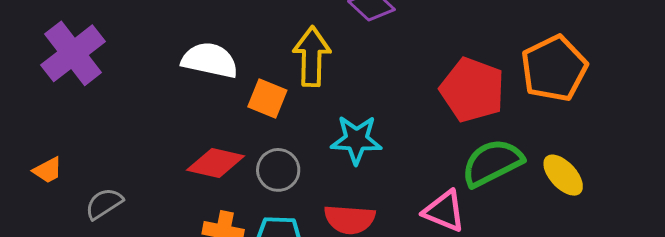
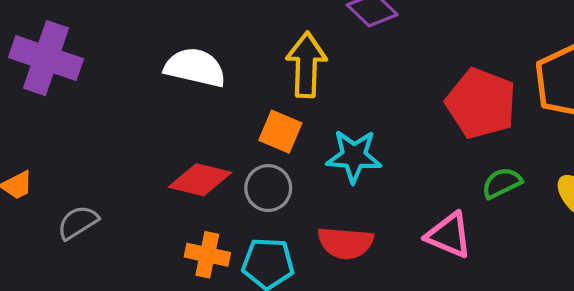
purple cross: (73, 53) -> (46, 58), turned -34
orange square: (267, 98) -> (280, 132), moved
green semicircle: (492, 163) -> (502, 183), size x0.6

